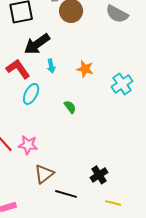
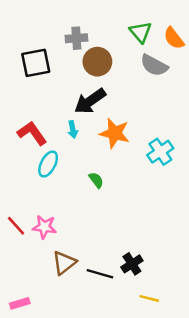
black arrow: (37, 44) -> (90, 101), moved
orange star: (85, 69) -> (115, 133), size x1.4
black line: (66, 194) -> (100, 274), moved

